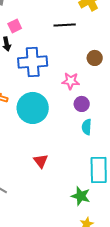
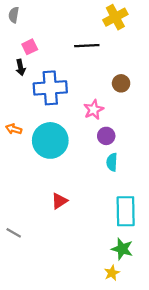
pink star: (71, 81) -> (94, 110), turned -30
red triangle: (41, 161) -> (59, 201), turned 35
green star: (81, 196) -> (122, 249), moved

